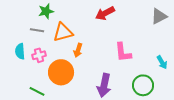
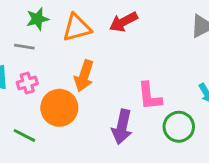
orange triangle: (63, 32) -> (77, 28), moved
orange arrow: (78, 50) -> (84, 76), size x1.5
pink L-shape: (123, 52) -> (150, 96), moved

